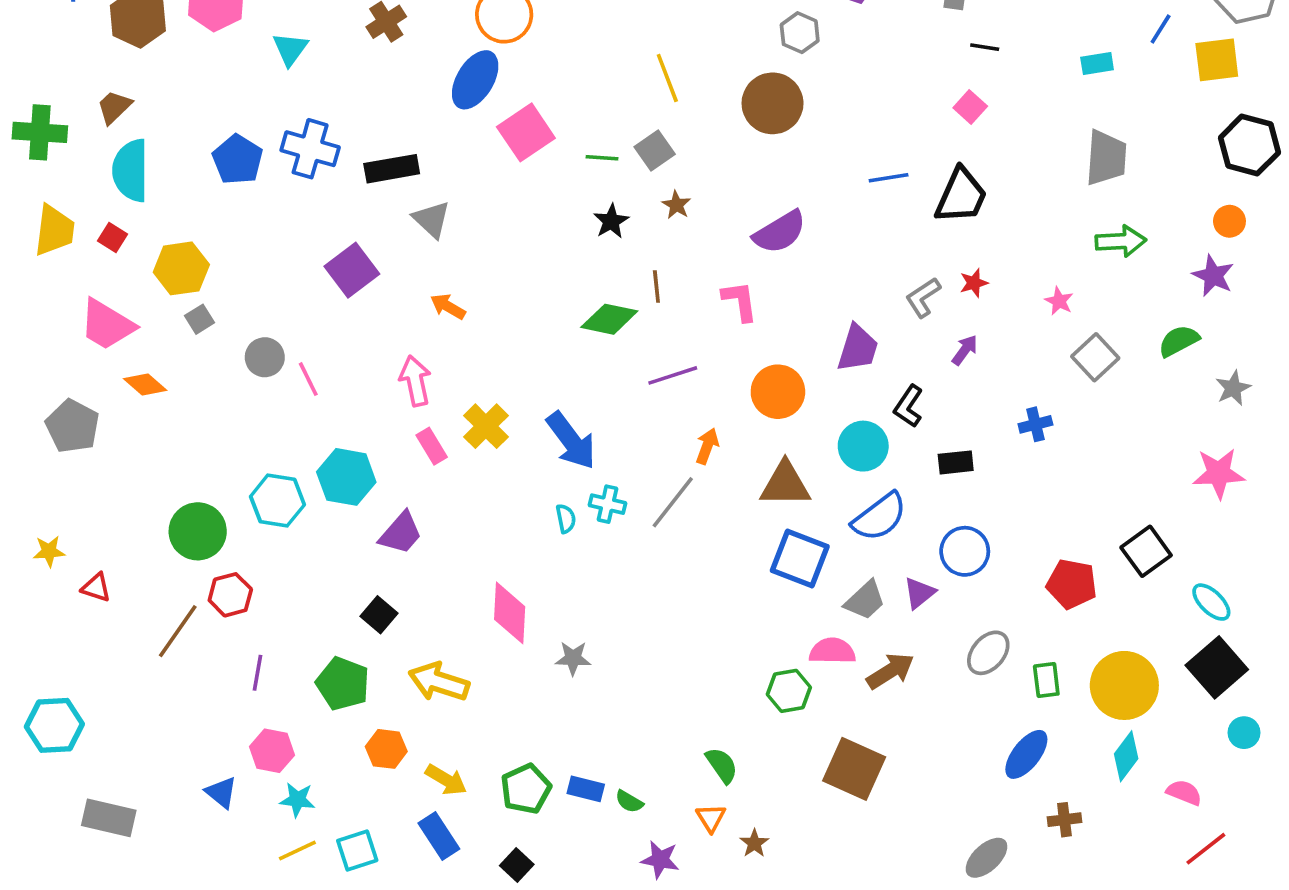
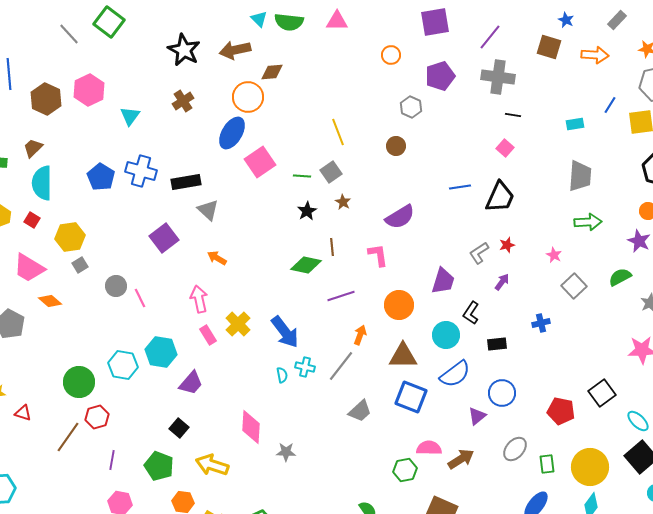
brown circle: (773, 103) -> (396, 146), size x0.6
gray trapezoid: (865, 600) -> (360, 411), moved

